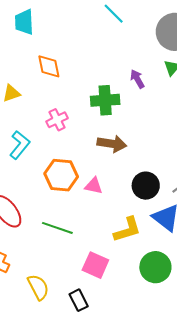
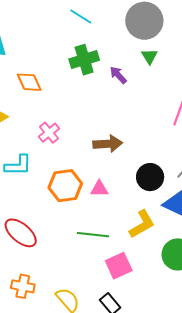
green cross: (105, 100) -> (84, 60), moved
cyan L-shape: (20, 145) -> (18, 165), turned 64
green line: (57, 228) -> (93, 235), moved
pink square: (95, 265) -> (119, 266), turned -36

